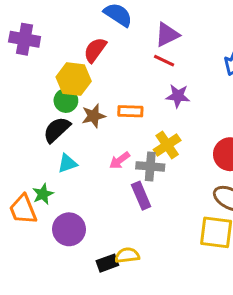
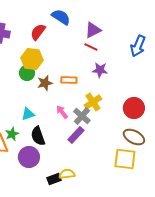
red semicircle: (95, 50) -> (38, 32), moved
black semicircle: (57, 130) -> (38, 136), moved, turned -66
pink arrow: (120, 160) -> (62, 112), turned 88
gray cross: (150, 166) -> (82, 116), turned 36
purple rectangle: (141, 196) -> (76, 135), turned 66

